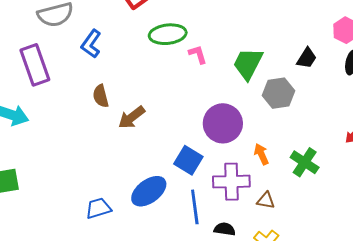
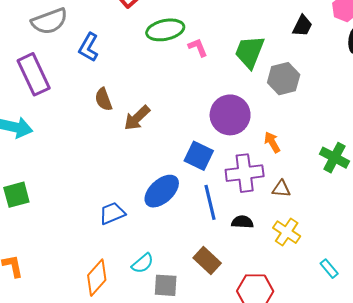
black trapezoid: (307, 58) -> (302, 26), moved
green cross: (305, 162) -> (334, 158), moved

